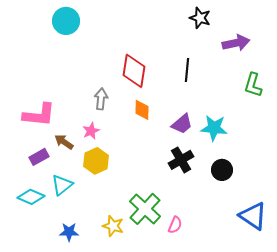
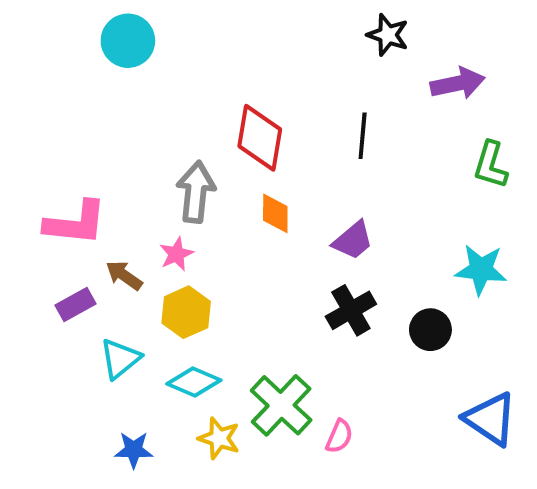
gray arrow: (101, 99) -> (196, 192), size x1.4
cyan star: (214, 128) -> (481, 270), moved
cyan diamond: (31, 197) -> (194, 382), moved

